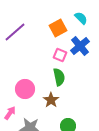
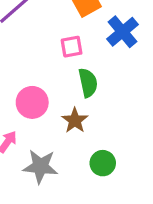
pink square: (60, 55) -> (72, 47), moved, turned -32

